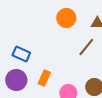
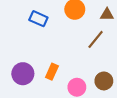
blue rectangle: (21, 54) -> (38, 19), moved

